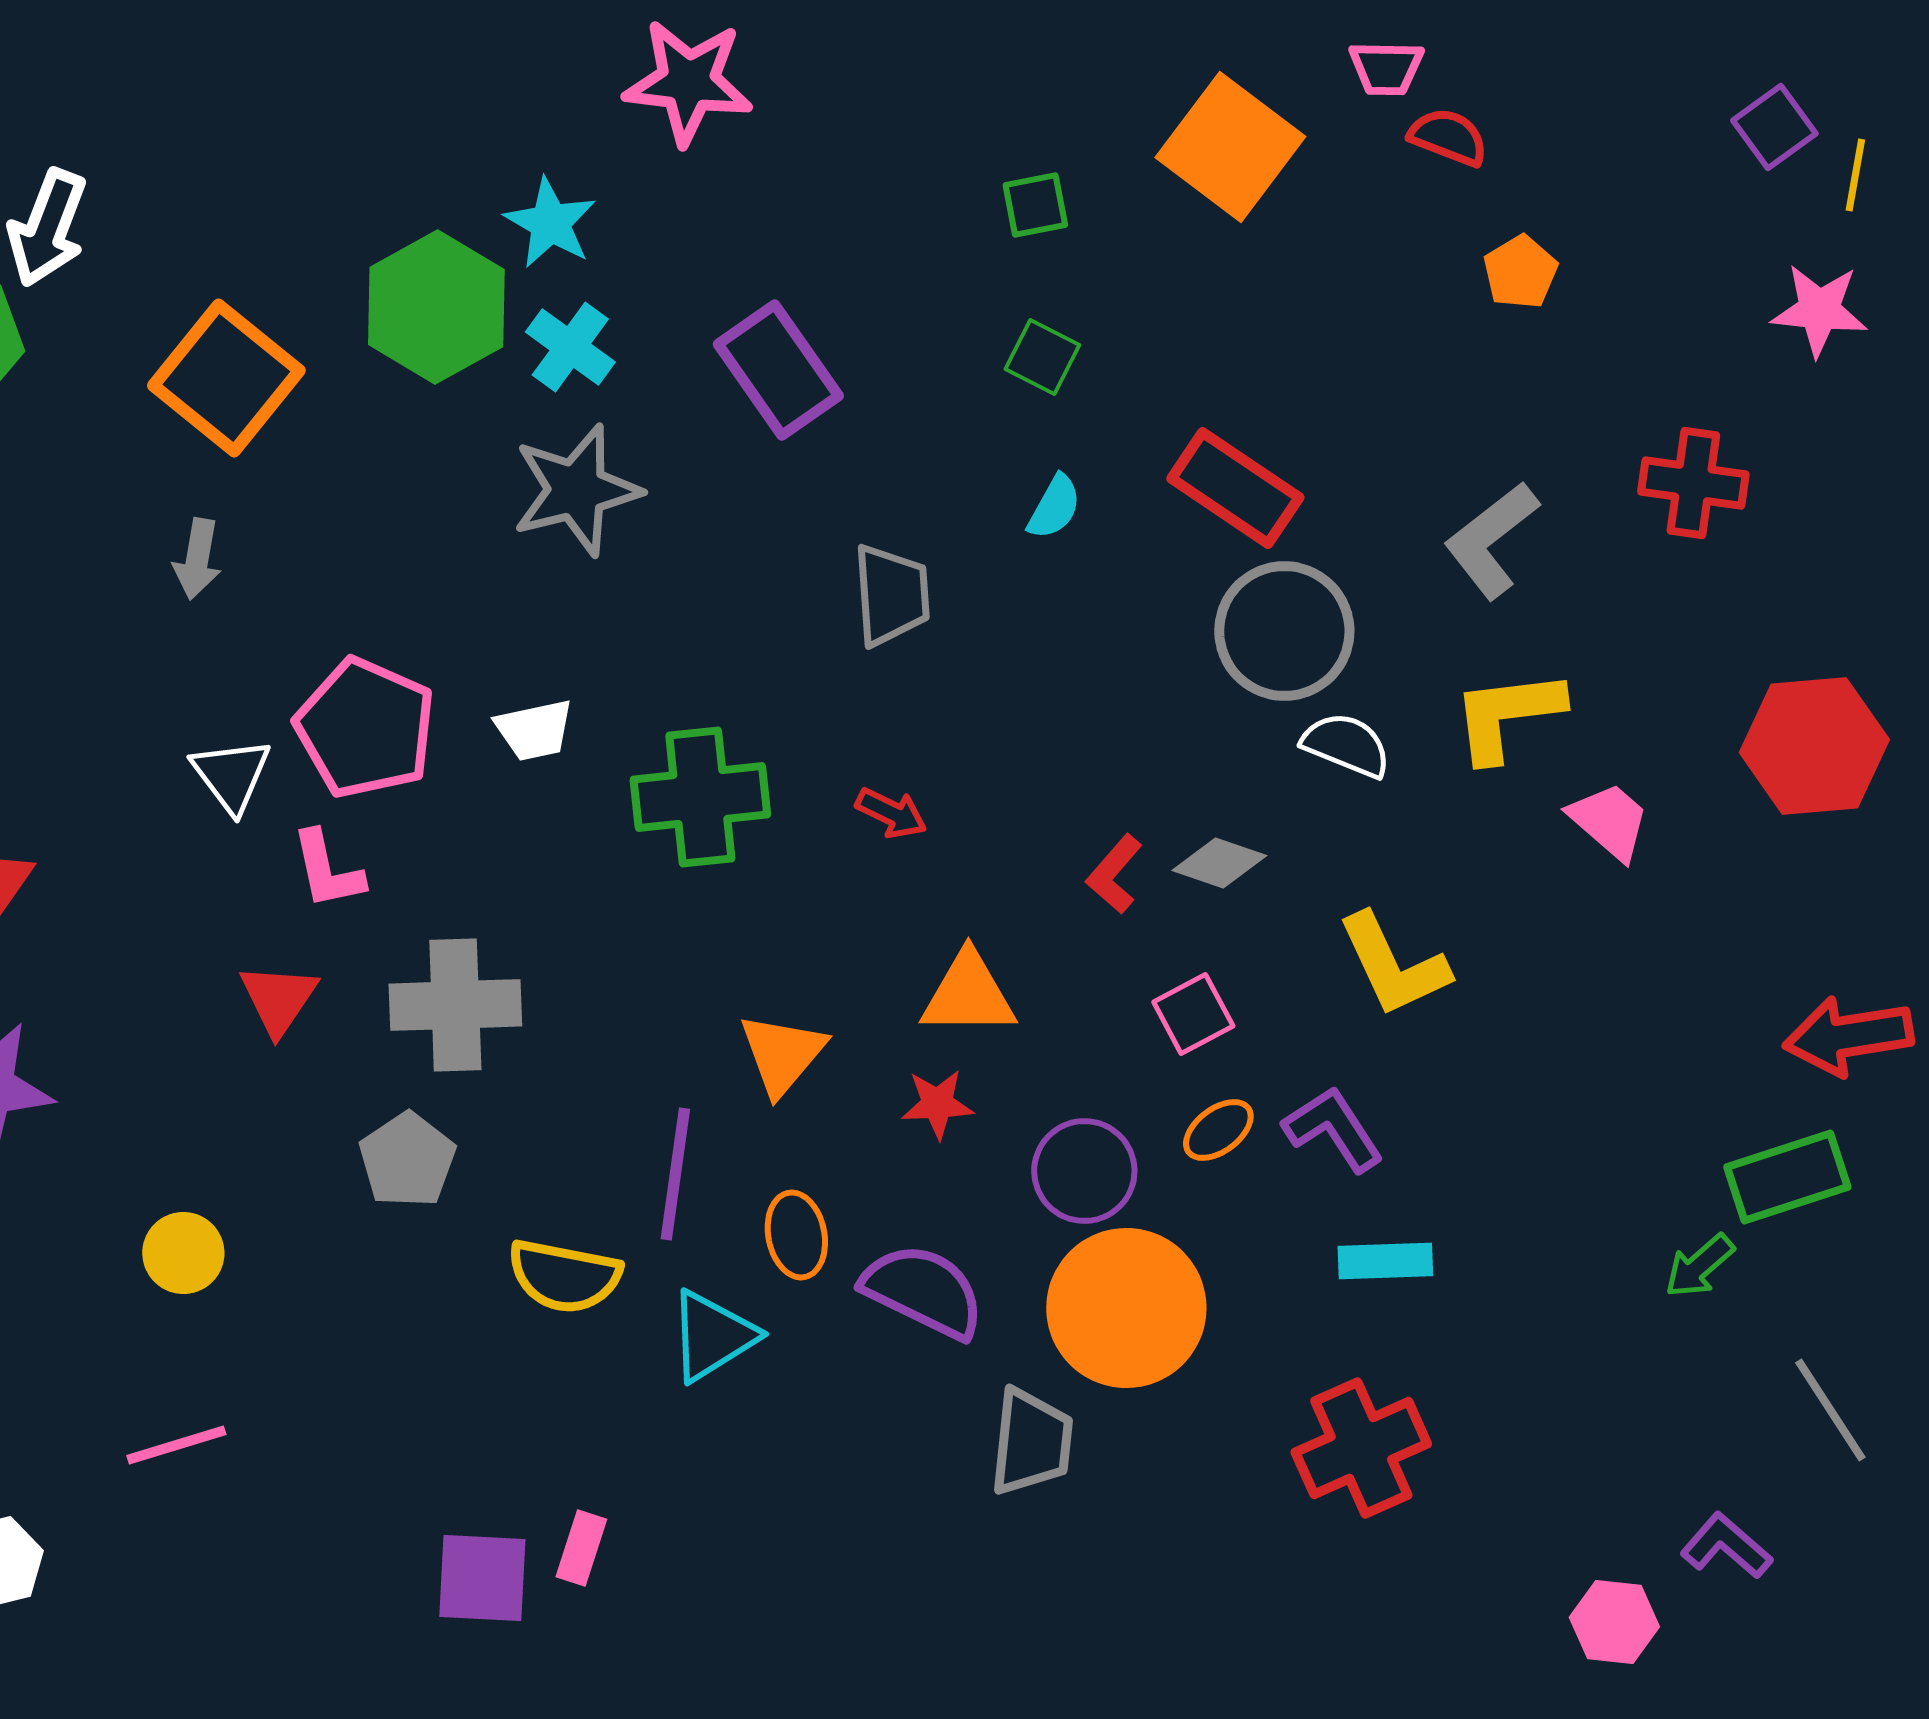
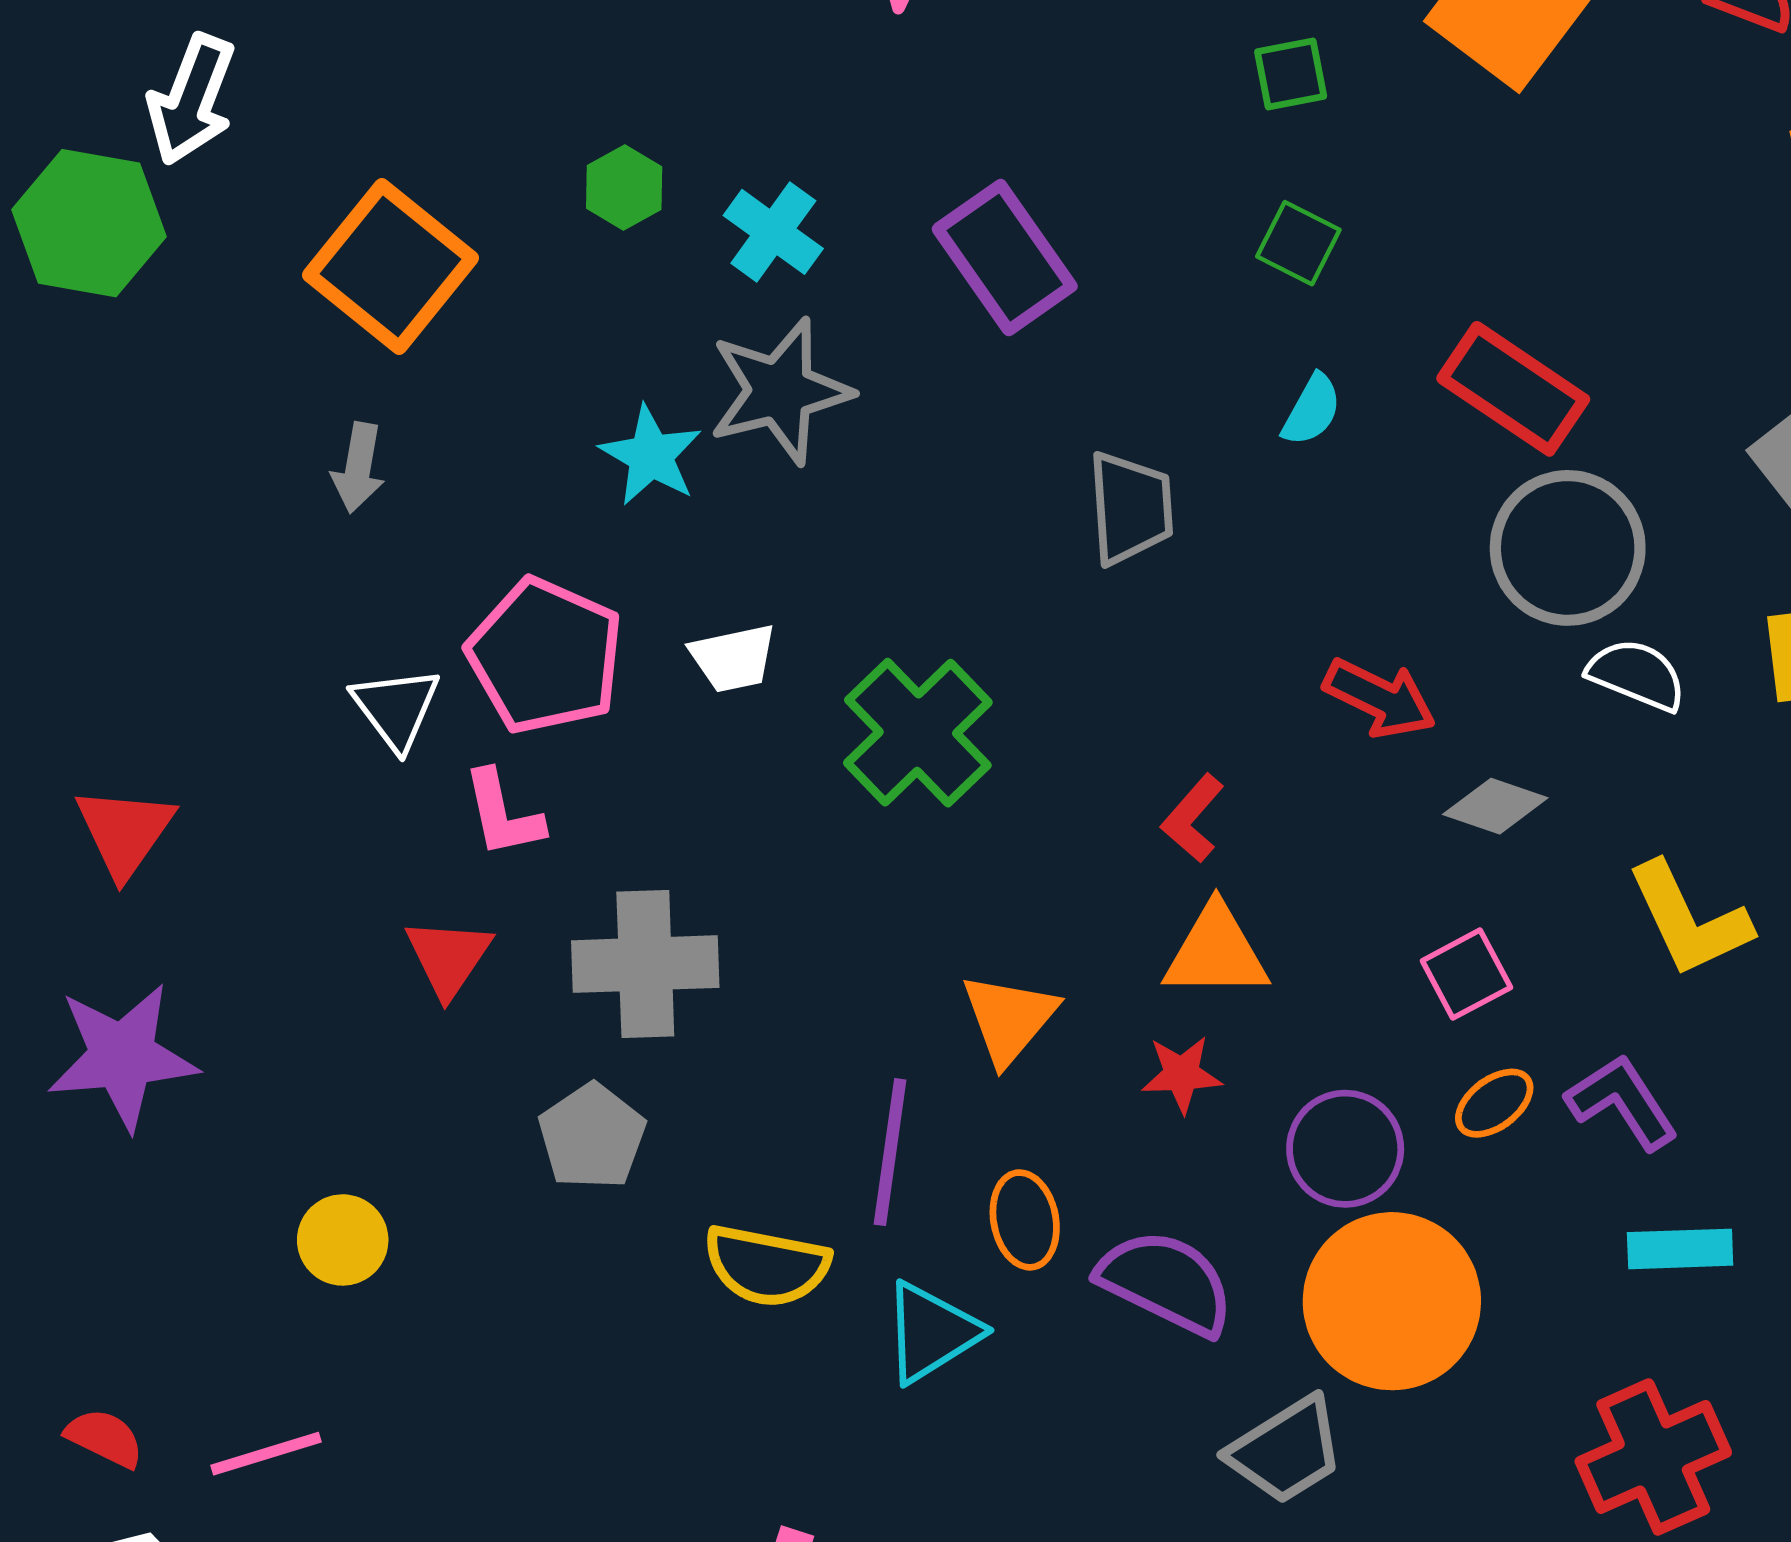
cyan star: (550, 223) -> (651, 456), moved
green hexagon: (436, 307) -> (624, 187), size x0.5
green cross: (700, 797) -> (918, 733), turned -38
red arrow: (891, 813) -> (1380, 698), moved, size x1.4
red L-shape: (1114, 874) -> (1193, 818), moved
gray trapezoid: (1031, 1442) -> (1286, 1450), turned 52
pink line: (176, 1445) -> (266, 1454), moved

